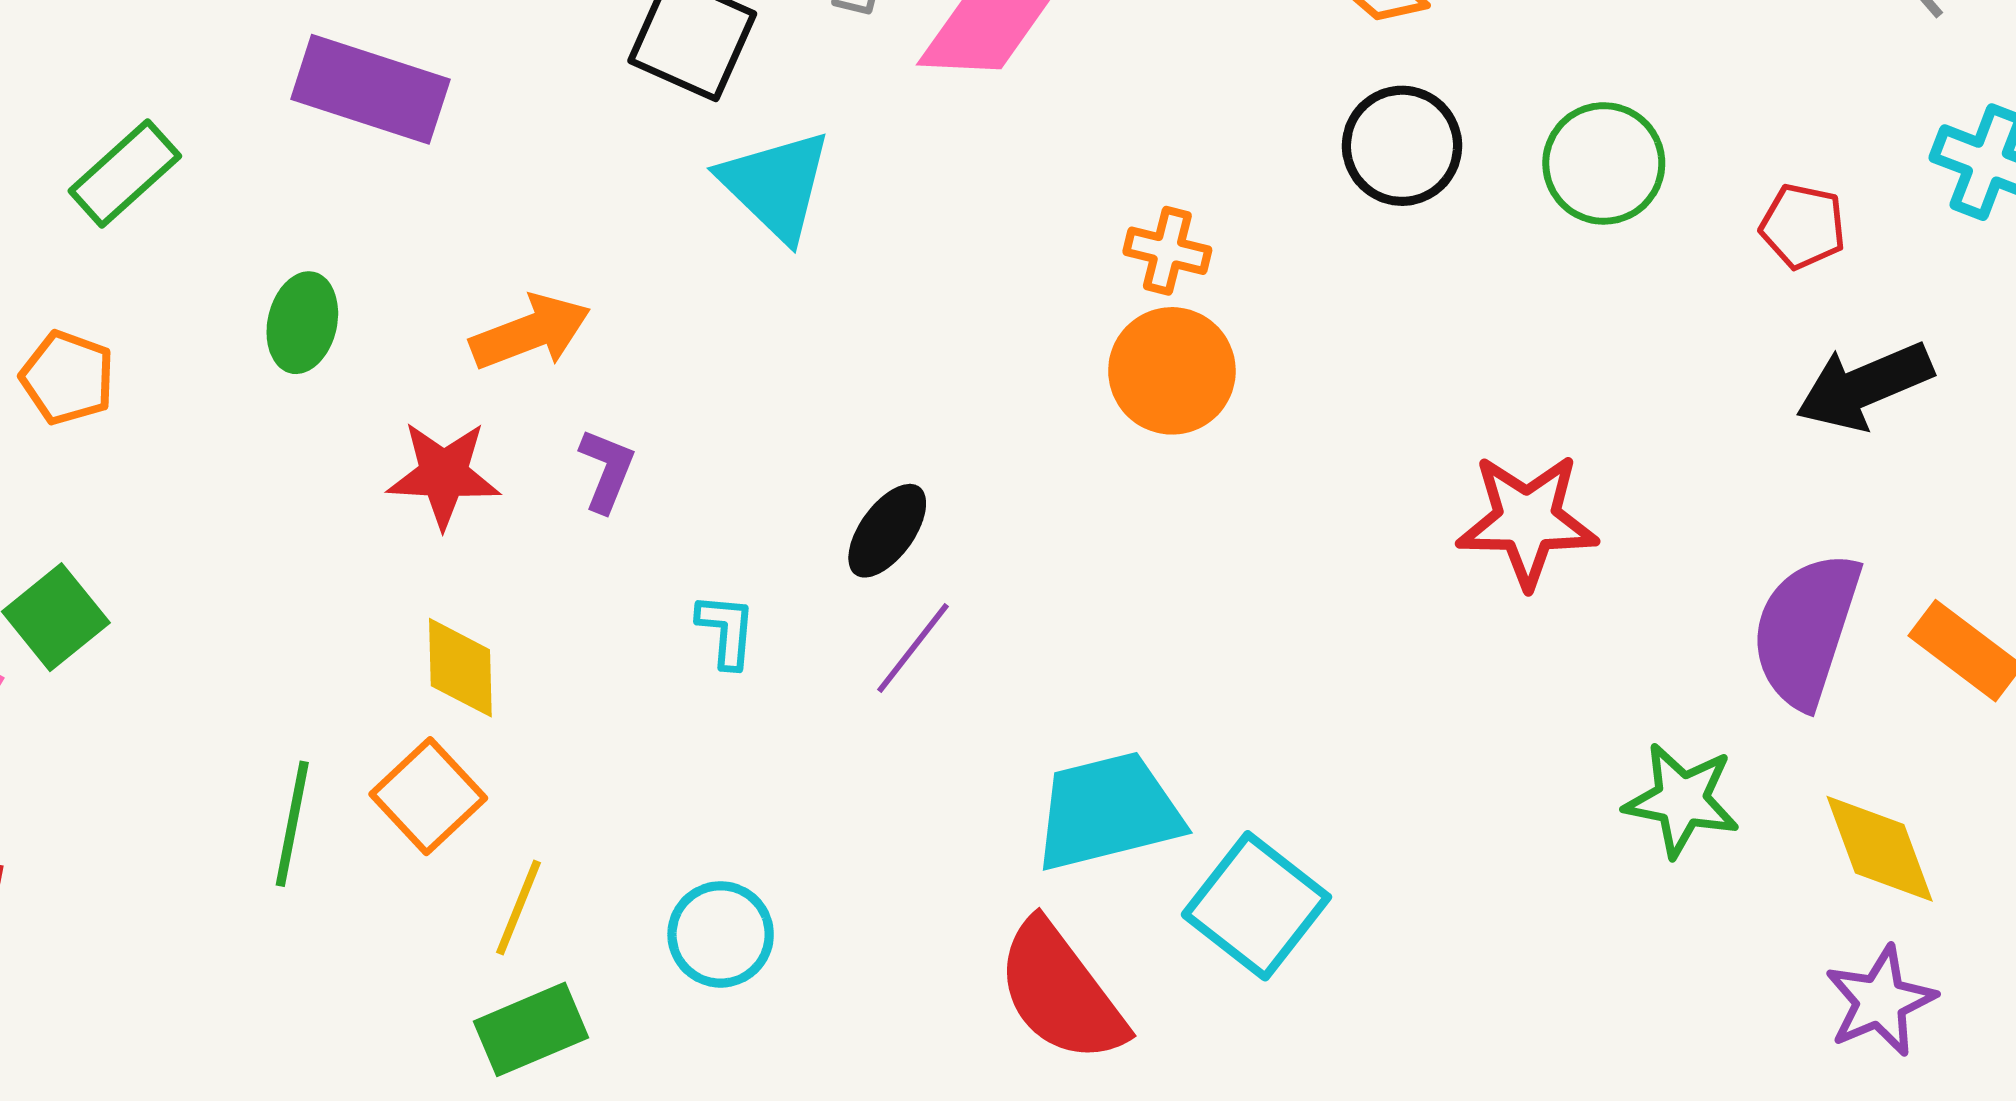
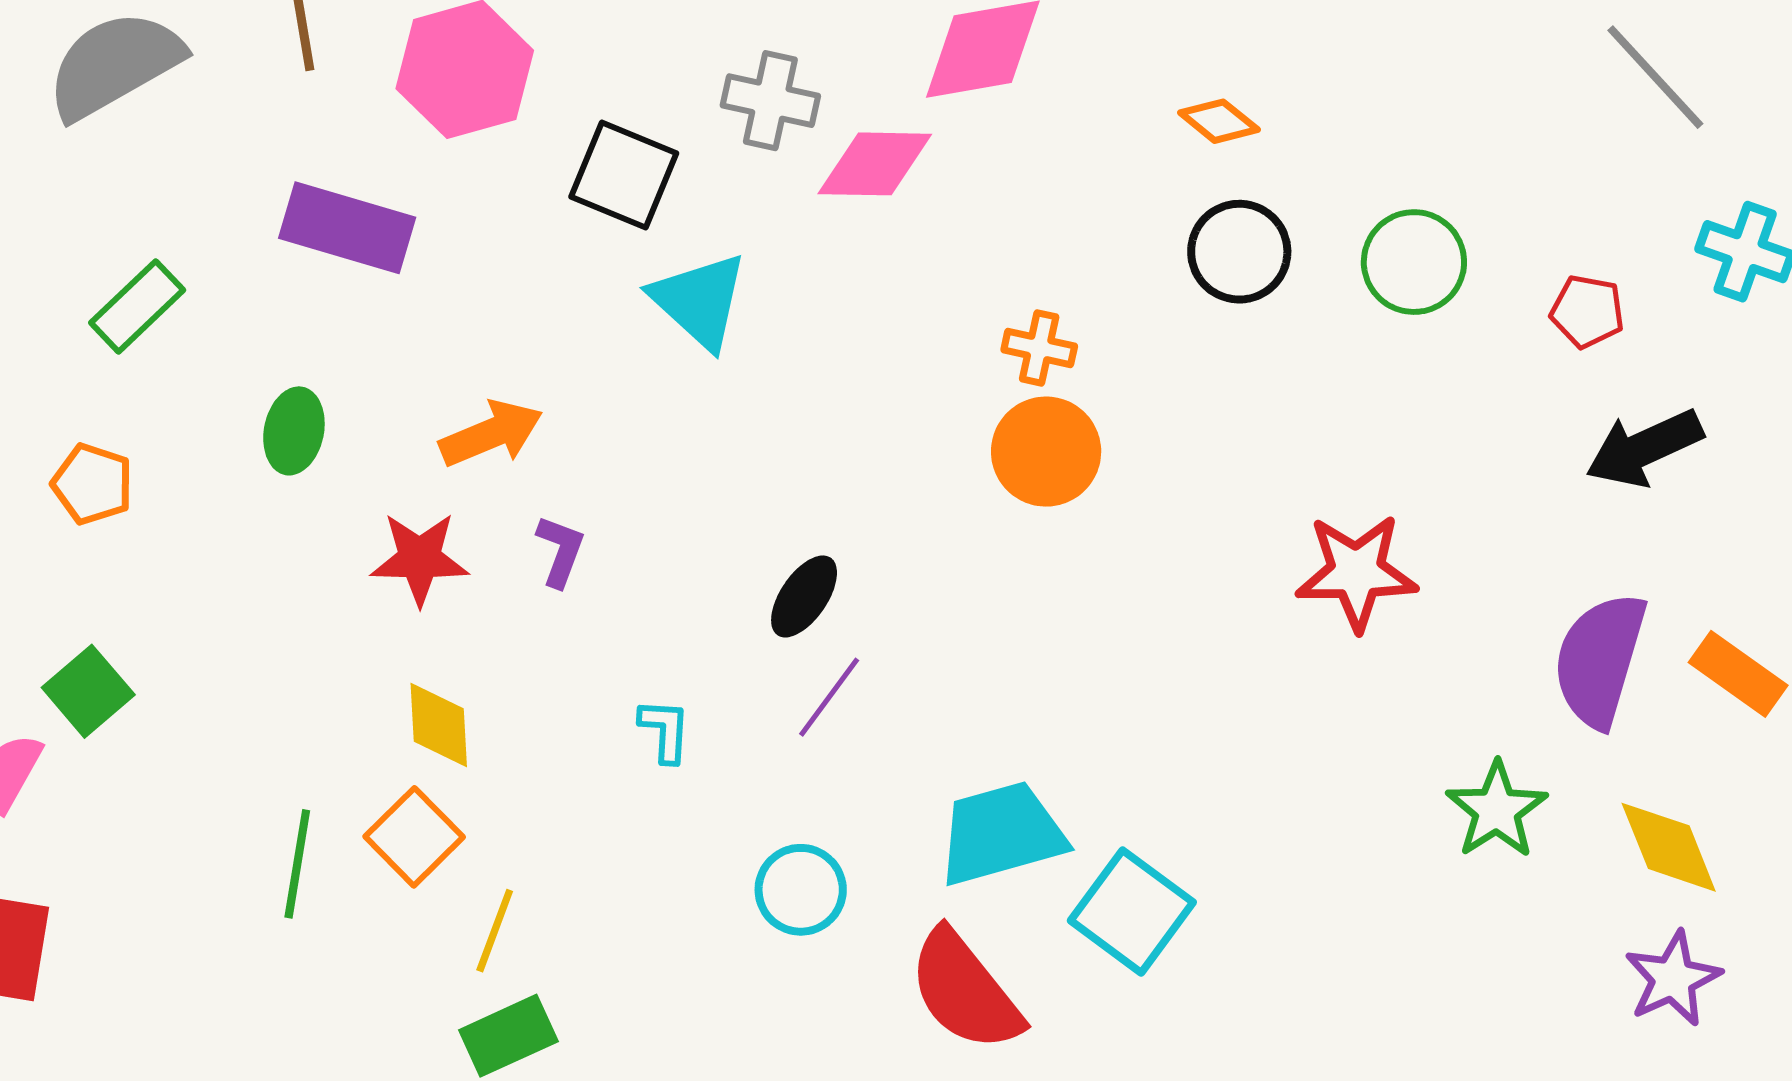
cyan L-shape: (726, 631) -> (665, 730), moved
green star: (1682, 800) -> (1497, 810), turned 30
cyan circle: (721, 934) -> (801, 890), moved

